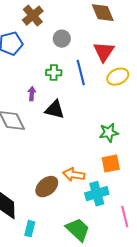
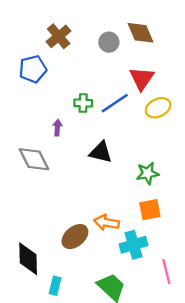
gray circle: (62, 39) -> (109, 42), moved
blue line: (81, 73) -> (115, 103), turned 70
black triangle: (55, 110) -> (101, 152), moved

